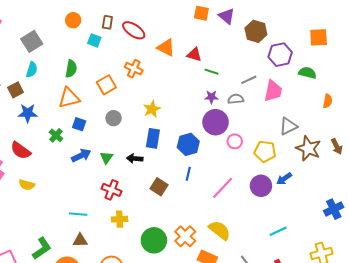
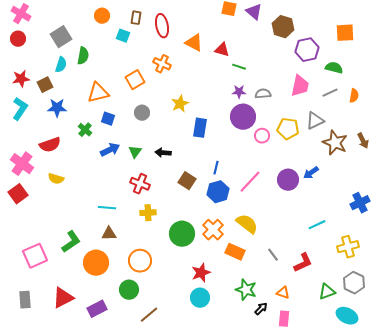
red ellipse: (134, 30) -> (162, 26), turned 45
green semicircle: (71, 69) -> (83, 56), moved
gray line: (249, 80) -> (330, 93), moved
blue rectangle: (153, 138) -> (200, 128), moved
blue hexagon: (188, 144) -> (218, 192), moved
red semicircle: (21, 150) -> (50, 145), turned -55
yellow pentagon: (265, 151) -> (288, 129), moved
cyan line: (278, 231) -> (317, 225), moved

